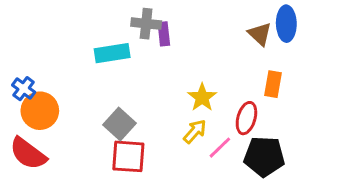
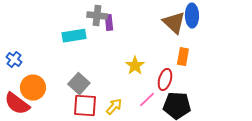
brown triangle: (260, 34) -> (174, 23), size x1.4
orange circle: (40, 111) -> (33, 88), moved
yellow arrow: (195, 131) -> (114, 107), moved

